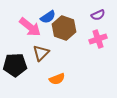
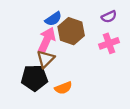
pink arrow: (30, 27) -> (47, 40), moved, turned -105
black pentagon: (15, 65) -> (34, 78), moved

